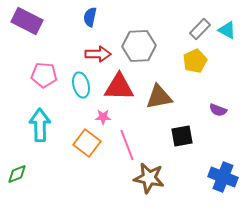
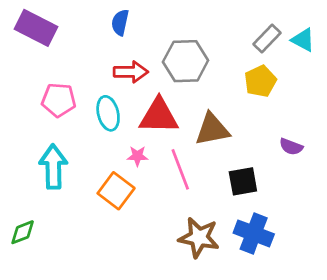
pink line: (127, 145) -> (180, 169), moved
blue cross: (223, 177) -> (254, 233), moved

